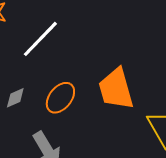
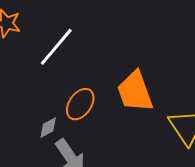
gray diamond: (15, 98) -> (48, 128), moved

